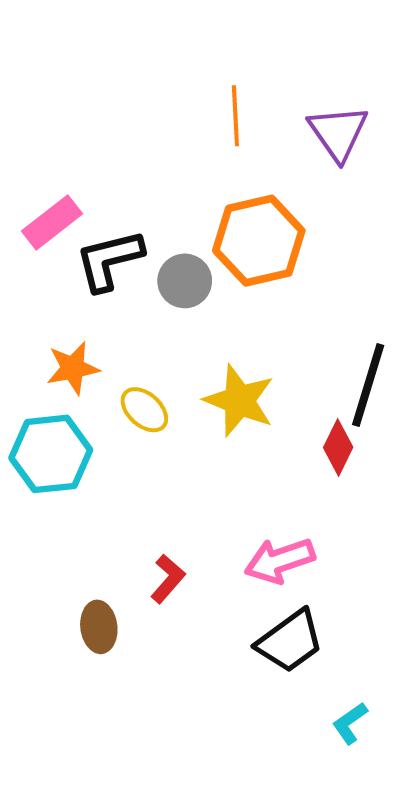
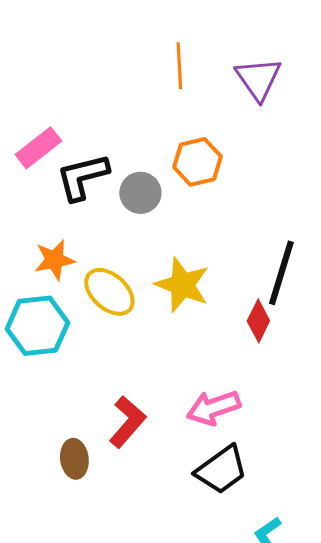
orange hexagon: (259, 241) -> (197, 162), size x0.7
yellow ellipse: (144, 410) -> (109, 292), size x1.4
red L-shape: (168, 579) -> (127, 422), size x1.4

